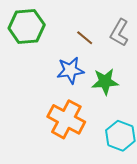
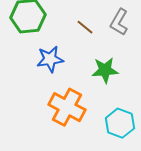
blue star: (70, 70) -> (50, 59), moved

